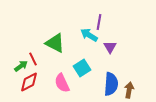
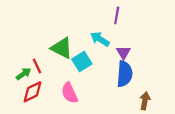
purple line: (99, 22) -> (117, 15), moved
cyan square: (82, 68) -> (82, 61), moved
blue semicircle: (111, 84) -> (125, 74), moved

